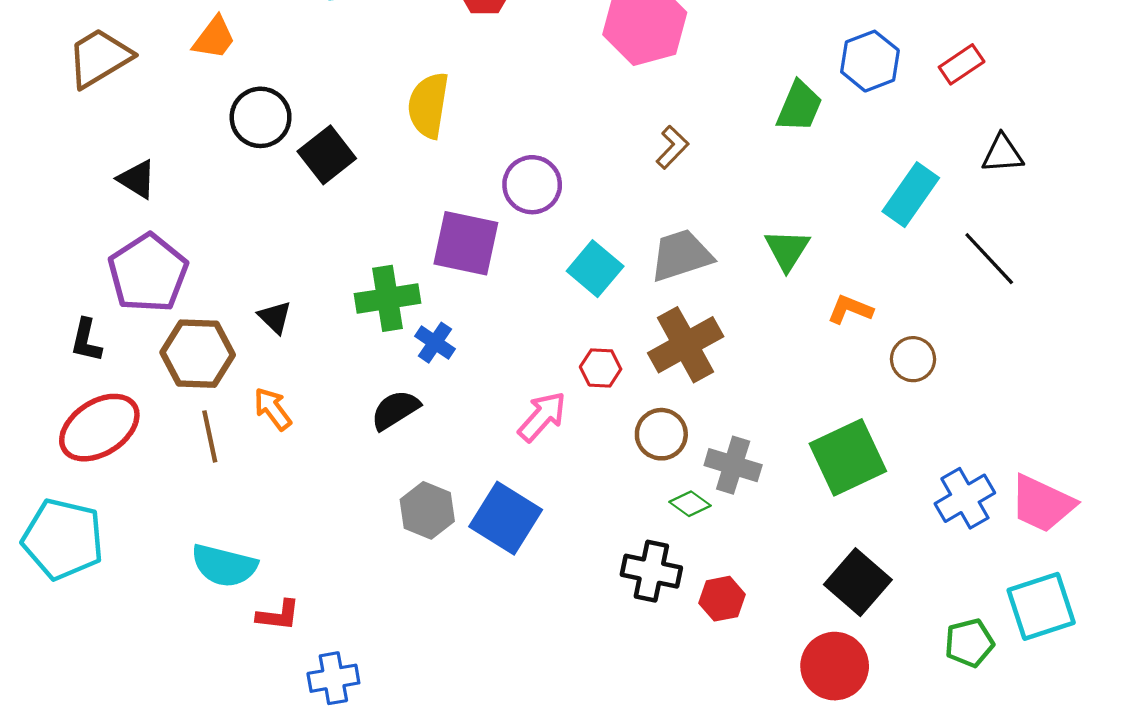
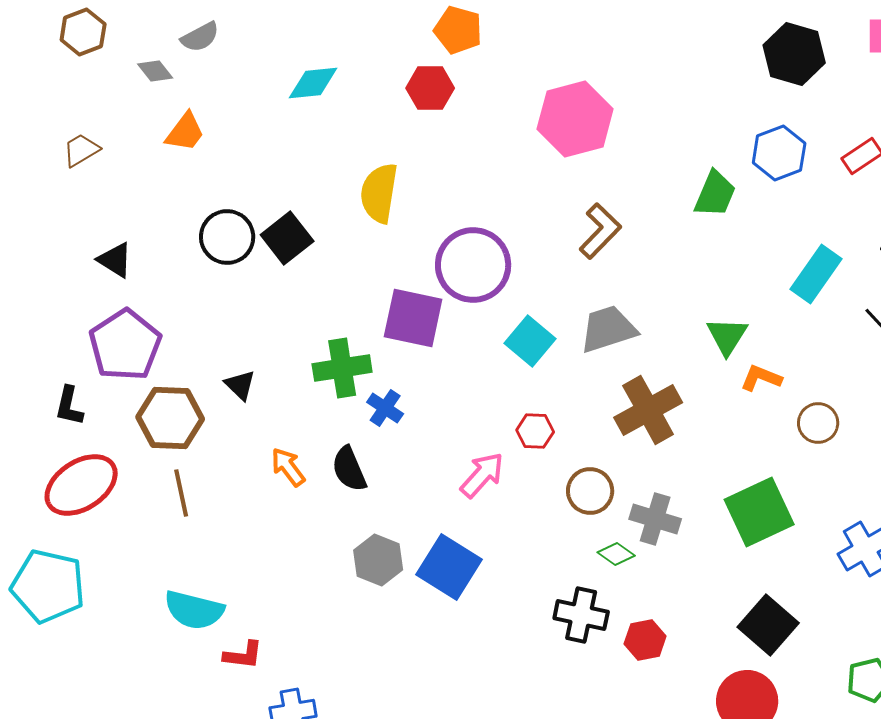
brown trapezoid: (99, 58) -> (81, 150), size x0.6
black circle: (261, 117) -> (227, 237), moved
brown L-shape: (672, 147) -> (600, 231), size x1.4
purple circle: (532, 185) -> (473, 265), size x1.4
green triangle: (787, 250) -> (727, 336), moved
brown cross: (686, 345) -> (648, 410), moved
orange arrow: (273, 409) -> (288, 467), moved
black semicircle: (395, 410) -> (349, 469), turned -81

